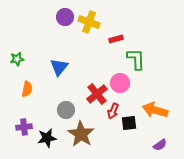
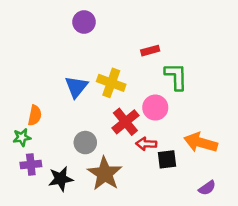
yellow cross: (89, 22) -> (111, 83), moved
green star: (17, 59) -> (22, 137), moved
red arrow: (113, 111) -> (146, 144), turned 70

